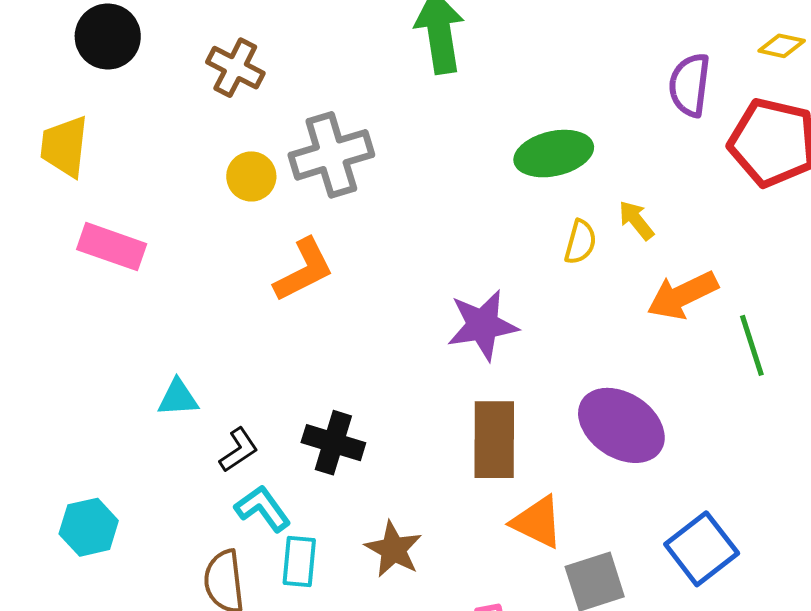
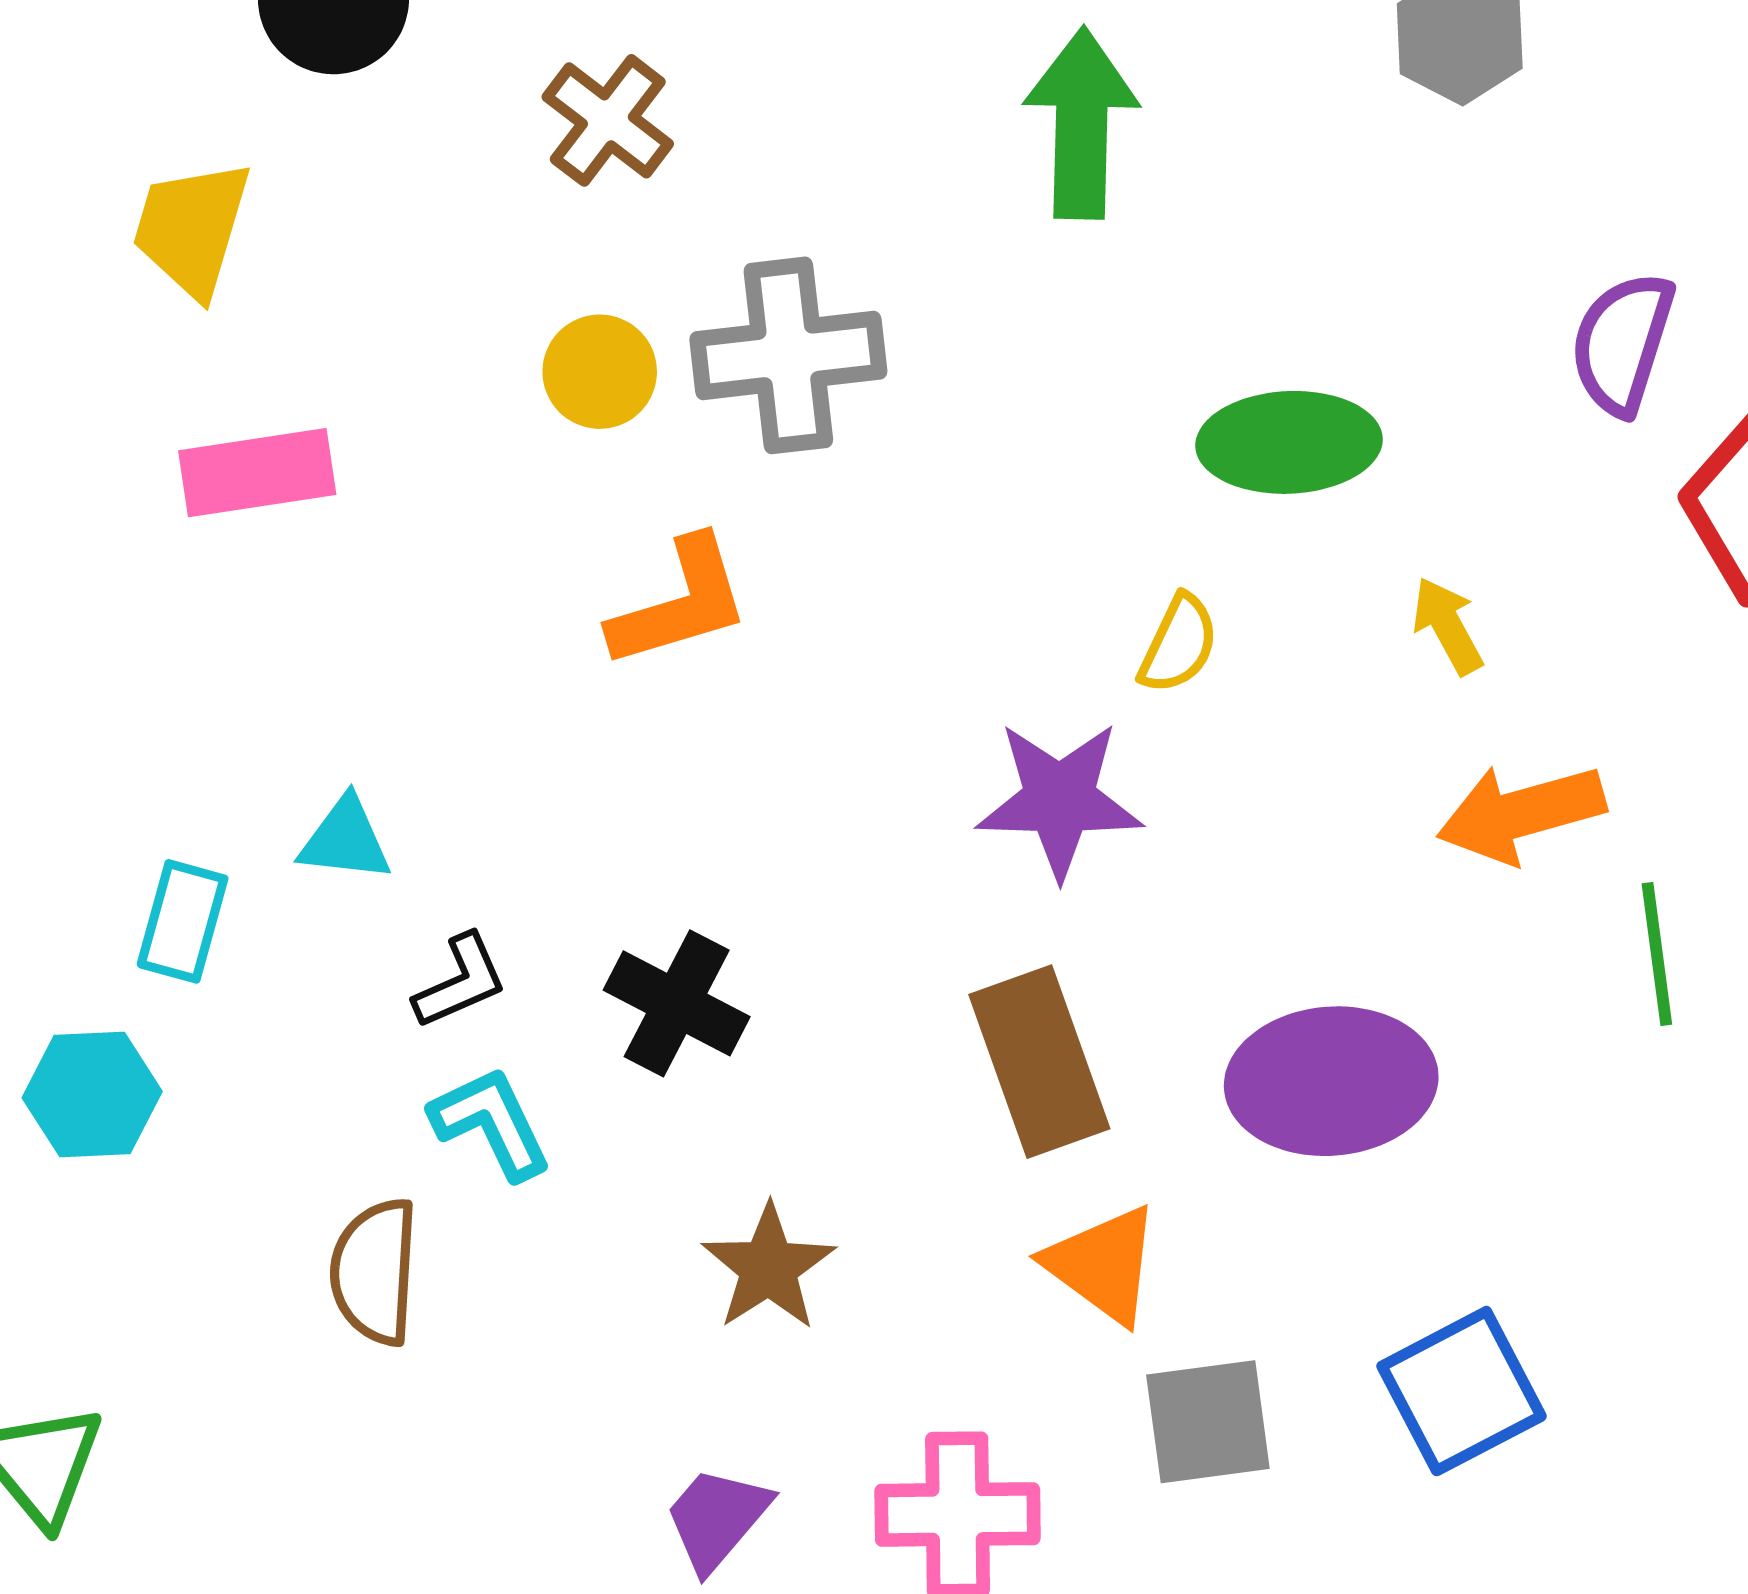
yellow semicircle: (580, 242) -> (1179, 644), moved
pink rectangle: (112, 247) -> (257, 473), turned -38
purple ellipse: (621, 425) -> (1331, 1081), turned -48
brown rectangle: (494, 440) -> (1039, 1062), turned -30
cyan rectangle: (299, 562) -> (183, 921), moved

